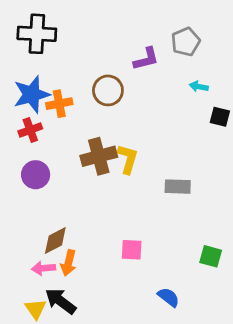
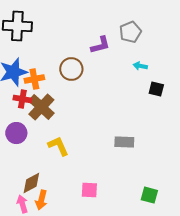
red cross: (30, 130) -> (22, 99), moved, turned 30
brown cross: (99, 156) -> (41, 107), moved, turned -32
yellow L-shape: (128, 159) -> (58, 146), moved, turned -40
pink arrow: (43, 268) -> (22, 204), turned 78

